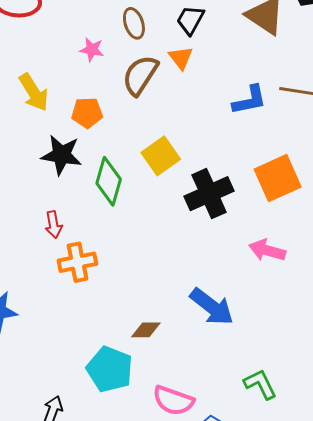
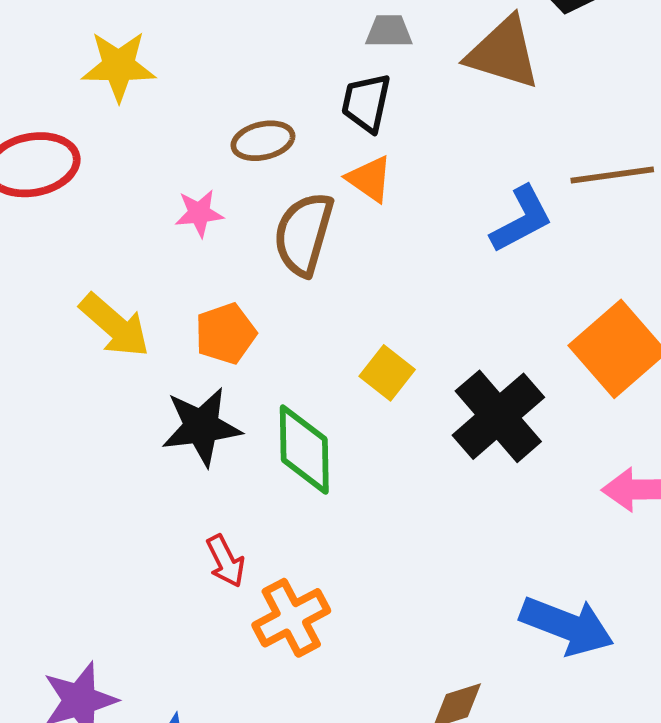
brown ellipse: (134, 23) -> (263, 141), turned -68
yellow square: (161, 156) -> (387, 373), size x0.7

